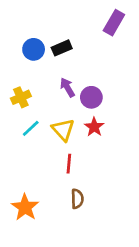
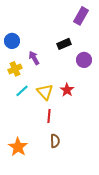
black rectangle: (62, 48) -> (64, 44), moved
blue circle: (34, 49) -> (12, 41), moved
purple arrow: (67, 87) -> (34, 58), moved
purple circle: (91, 97) -> (84, 60), moved

